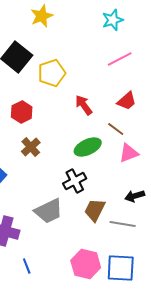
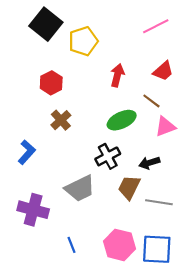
red arrow: (84, 105) -> (117, 75), turned 50
black arrow: (135, 196) -> (149, 163), moved
blue line: (27, 266) -> (71, 245), moved

